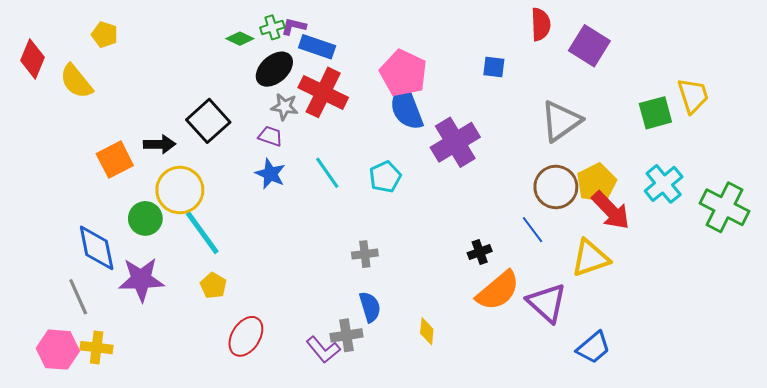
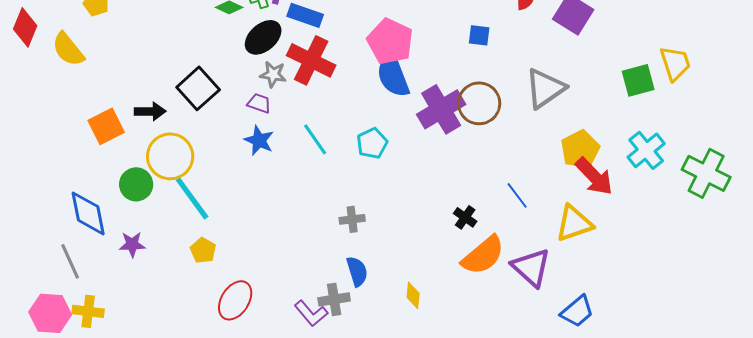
brown circle: (556, 187) -> (479, 103), moved
black cross: (480, 252) -> (465, 217), turned -35
purple star: (141, 279) -> (132, 244), size x0.6

